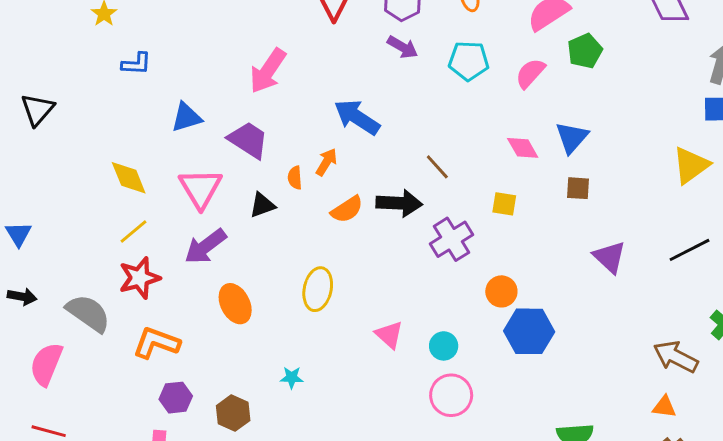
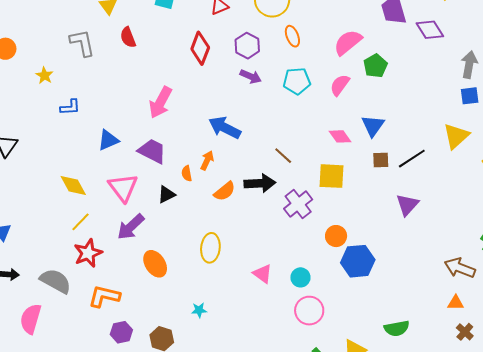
yellow square: (504, 204) -> (332, 176), size x1.6
black line: (689, 250) -> (412, 159), moved
purple triangle: (610, 257) -> (407, 205), turned 35

